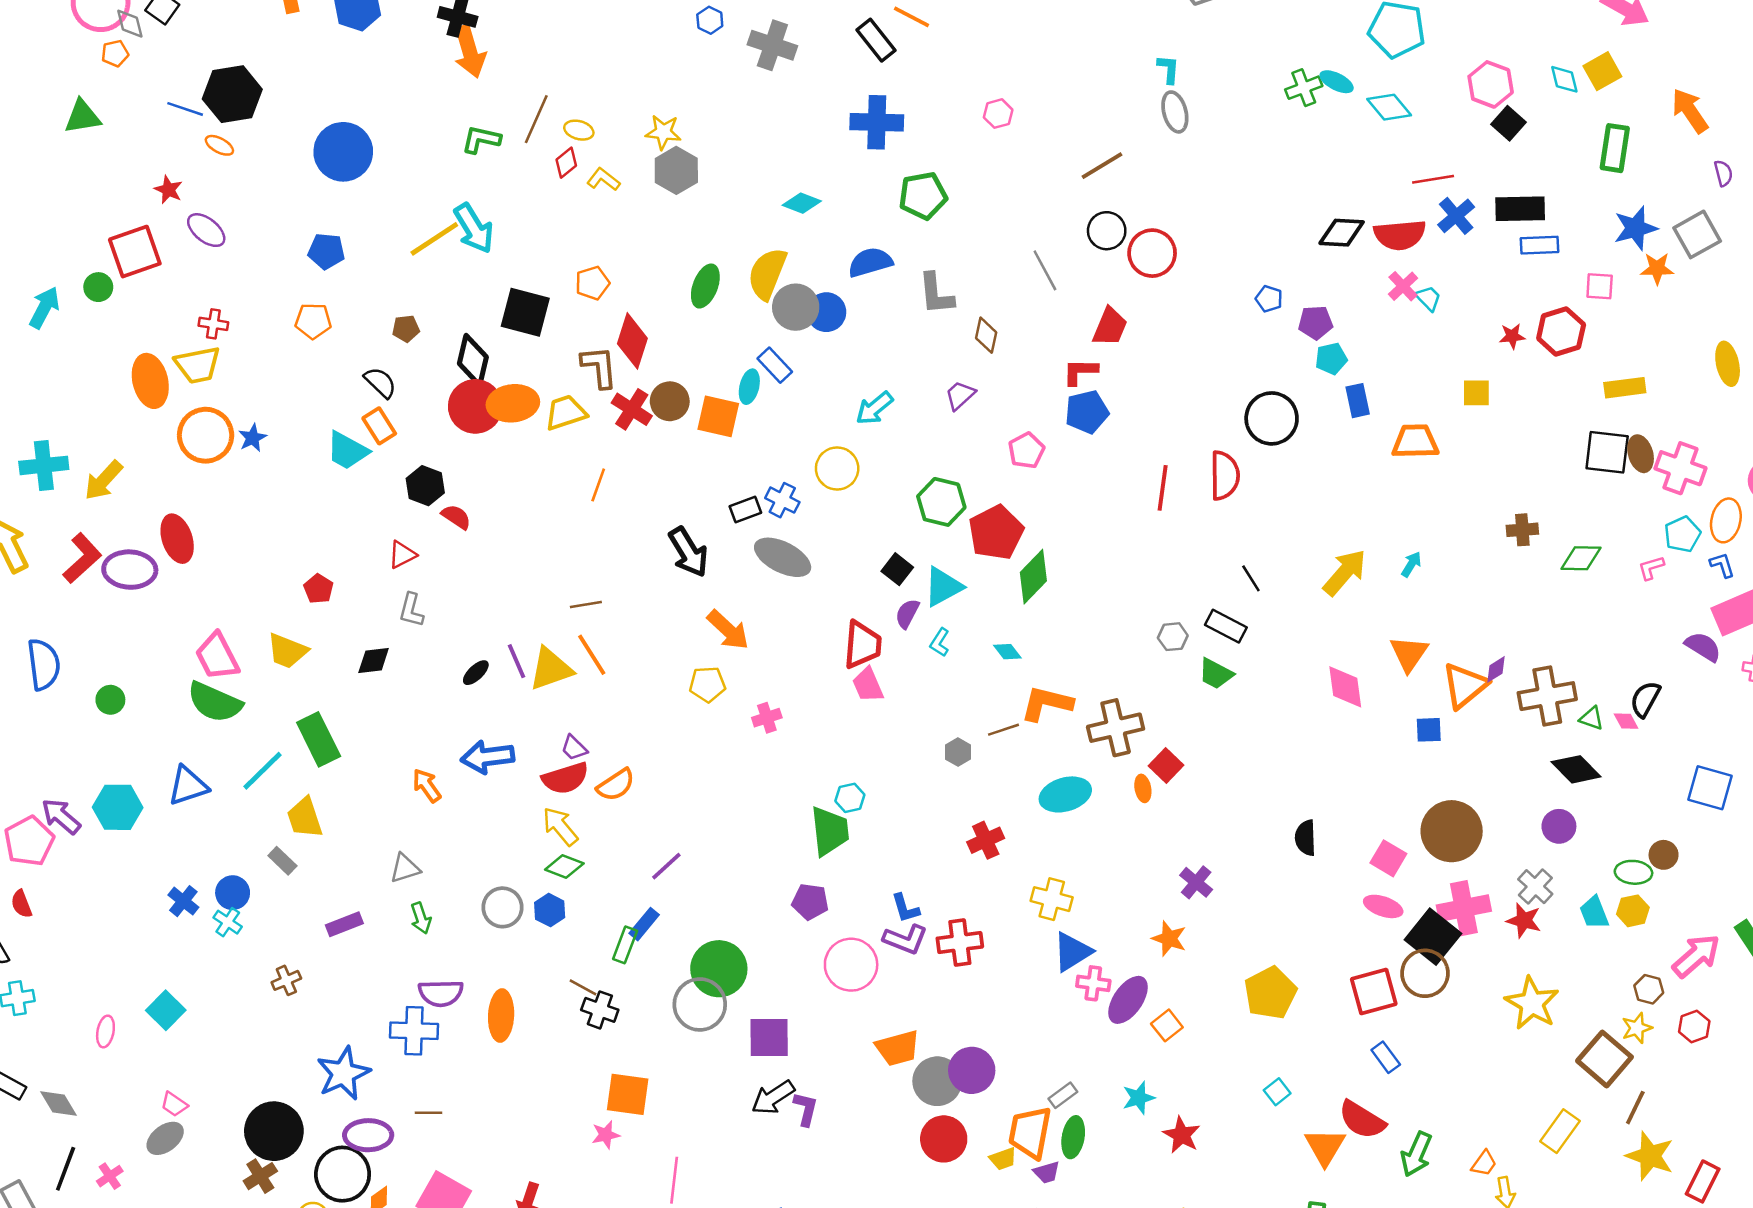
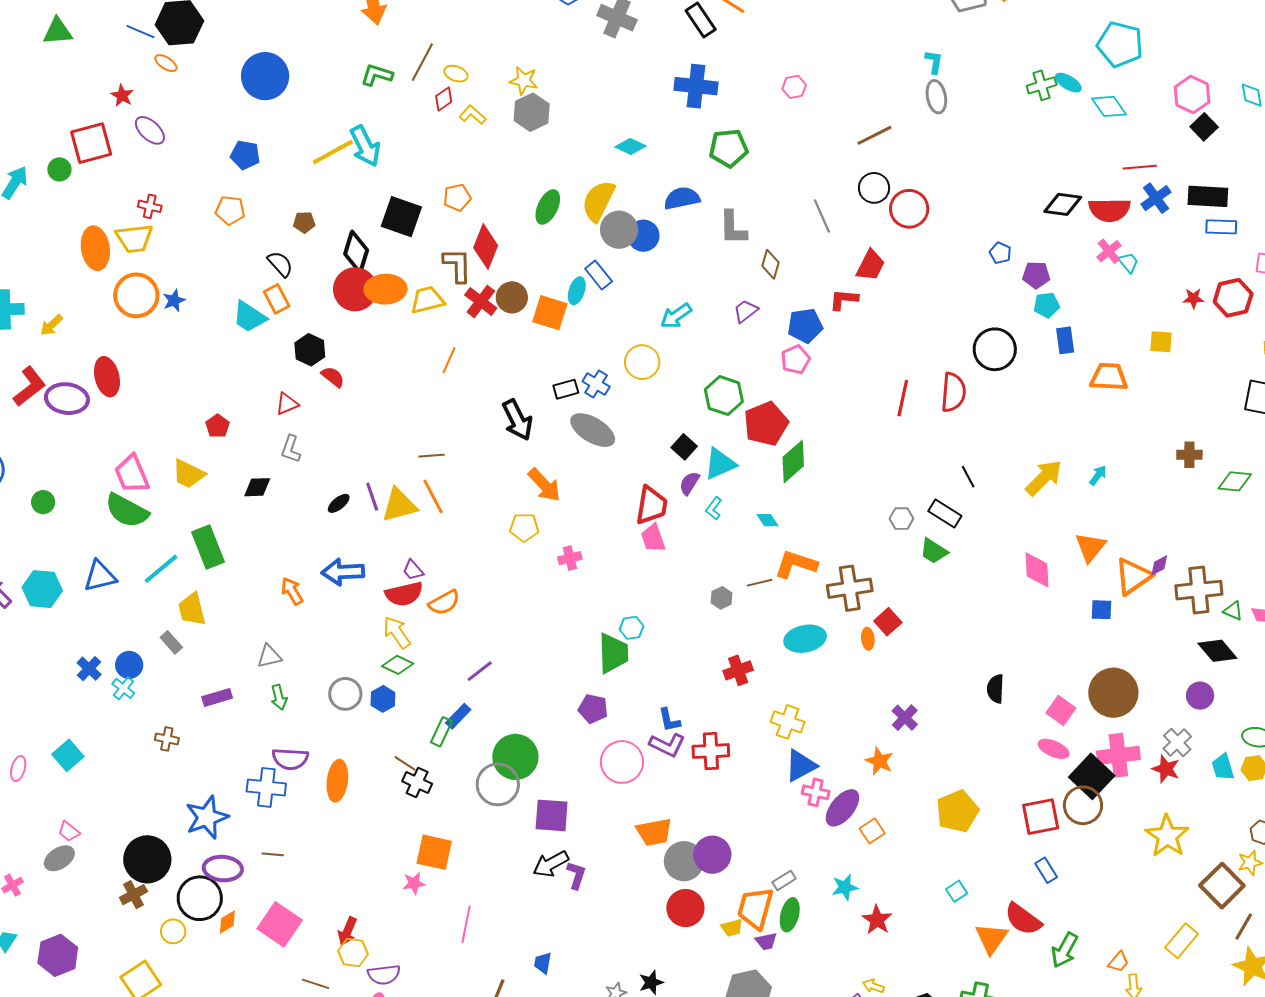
blue pentagon: (1087, 412) -> (805, 326), moved
yellow arrow: (104, 480) -> (51, 325), size x0.7
brown cross: (286, 980) -> (167, 739), turned 30

